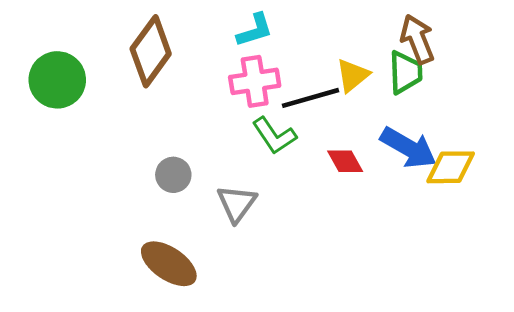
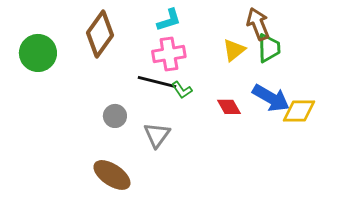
brown arrow: (417, 39) -> (258, 24), moved
black line: (310, 98) -> (157, 82), moved, turned 30
green L-shape: (274, 136) -> (182, 90), size x0.7

